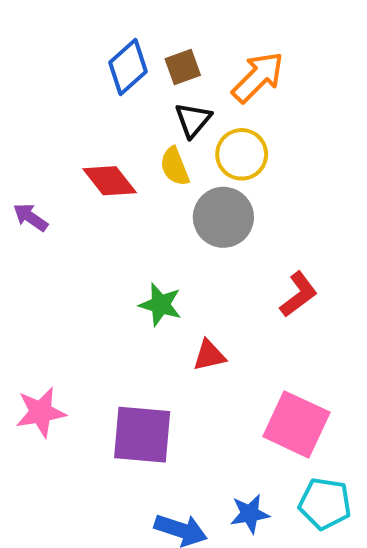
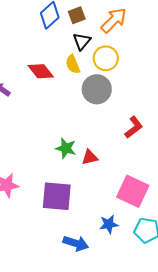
green star: (160, 305) -> (66, 148), moved
blue star: (250, 514) -> (109, 224), moved

